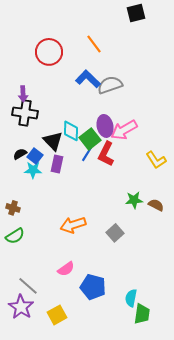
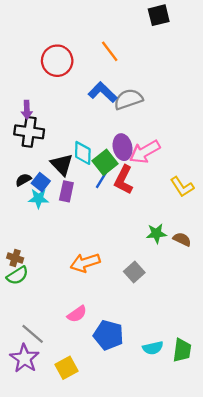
brown cross: (13, 208) -> (15, 258), moved
cyan semicircle: (131, 298) -> (153, 348), turned -114
green trapezoid: (142, 314) -> (182, 350), moved

